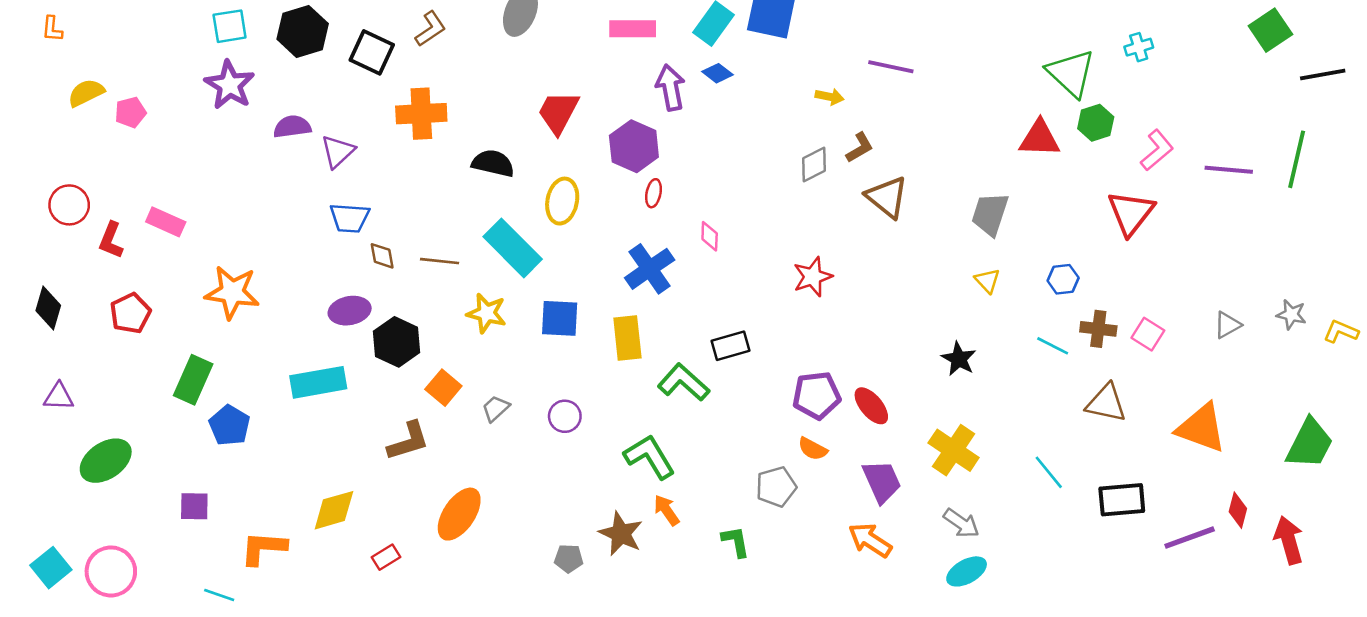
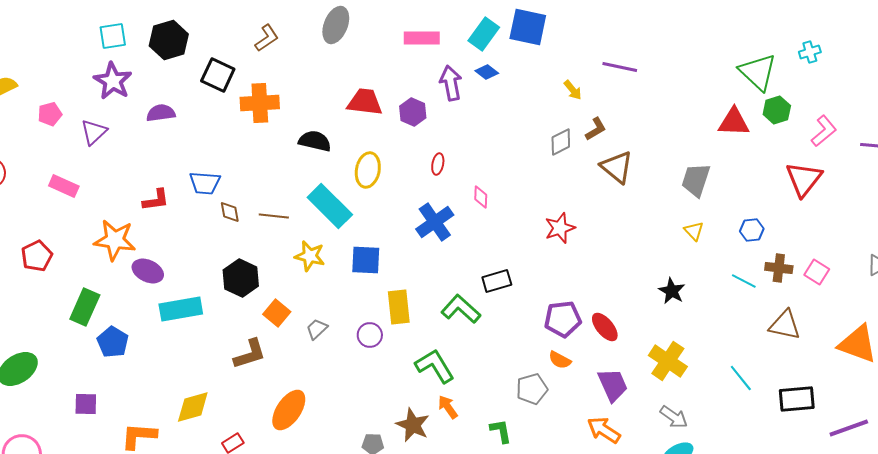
black square: (372, 52) -> (218, 75), moved
yellow arrow: (830, 97) -> (573, 90), turned 40
pink pentagon: (130, 112) -> (50, 114), moved
red trapezoid: (558, 112) -> (365, 102), turned 69
purple hexagon: (634, 146) -> (413, 112), moved, size x0.7
purple triangle: (338, 151) -> (94, 132), moved
red L-shape: (111, 240) -> (156, 200), moved, turned -120
purple ellipse: (350, 311) -> (148, 271), moved, turned 36
yellow rectangle: (627, 338) -> (399, 307), moved

